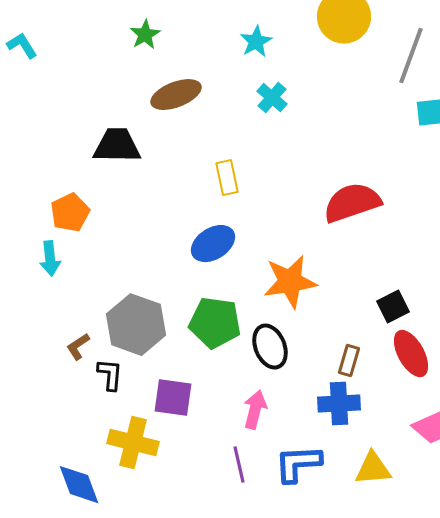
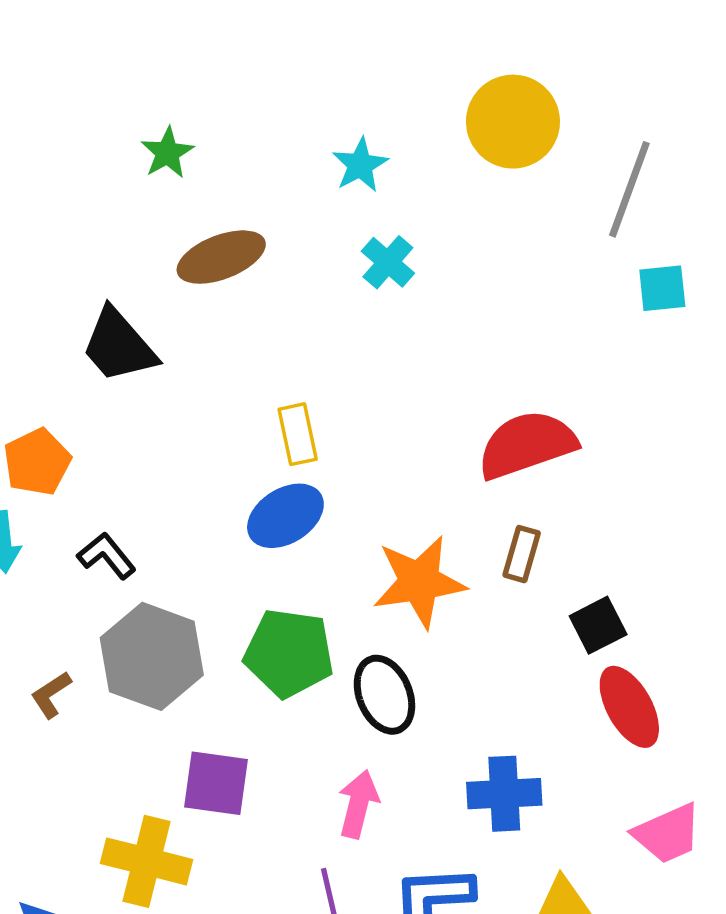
black trapezoid: (117, 146) -> (119, 346), turned -132
yellow rectangle: (227, 178) -> (298, 434), moved
brown rectangle: (349, 361) -> (522, 554), moved
black L-shape: (110, 375) -> (107, 556), moved, turned -44

